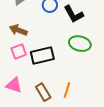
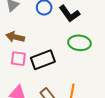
pink square: (19, 51) -> (18, 59), turned 35

